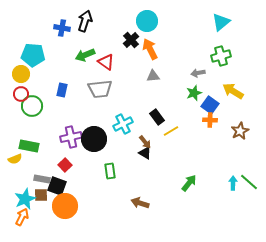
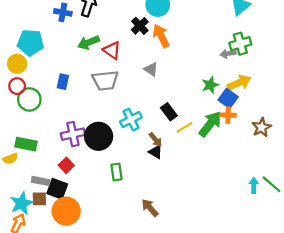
gray arrow: (198, 73) -> (228, 54), moved
gray triangle: (153, 76) -> (151, 69), moved, turned 40
yellow arrow: (233, 91) -> (239, 83), moved, turned 125
green arrow: (189, 183) -> (210, 124), moved, size x1.4
brown arrow: (140, 203) -> (150, 208), turned 30

